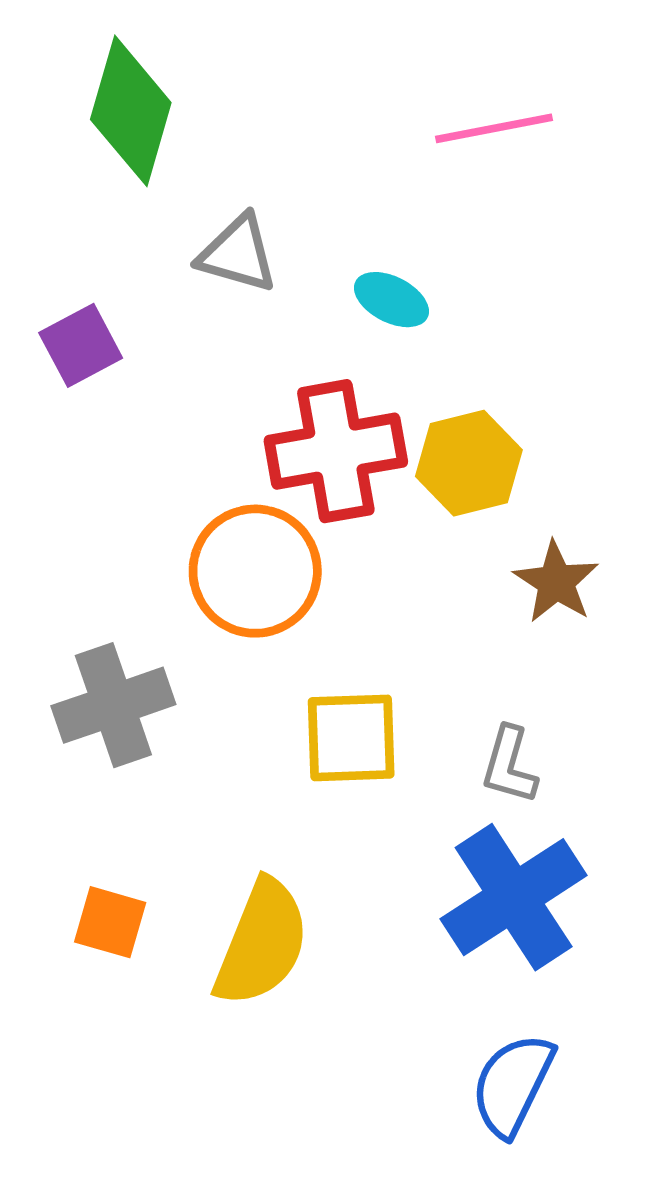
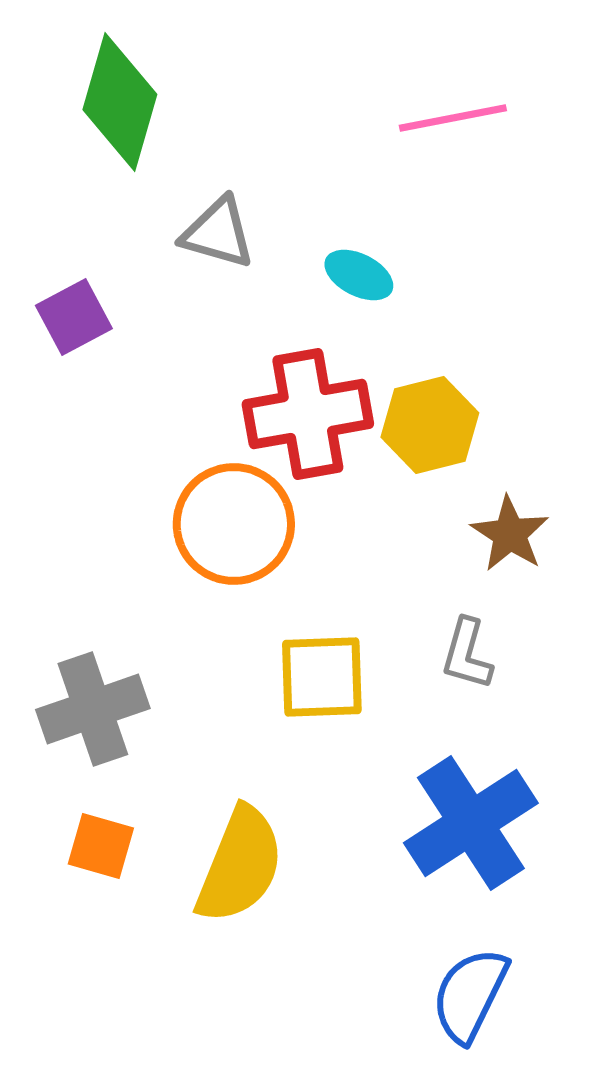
gray cross: (113, 705) -> (93, 709), moved
gray L-shape: (509, 765) -> (467, 654), moved

